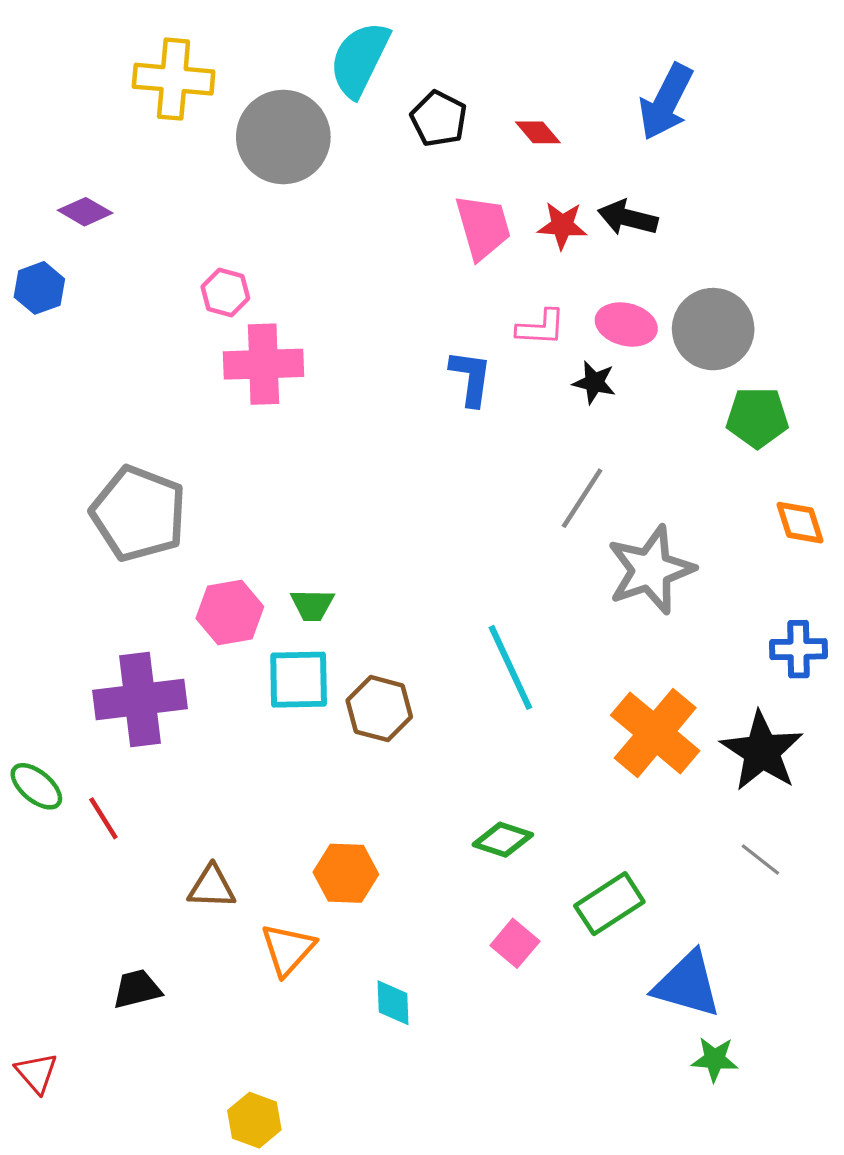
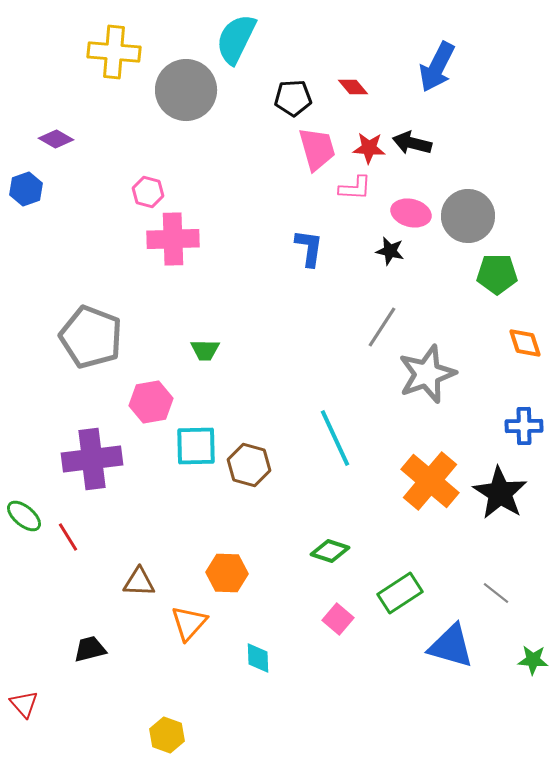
black pentagon: (439, 119) -> (293, 98), moved, turned -30
pink L-shape: (541, 328) -> (355, 188), moved
green trapezoid: (312, 605) -> (205, 350), moved
gray line: (760, 859) -> (496, 593), moved
green star: (715, 1059) -> (533, 660), moved

